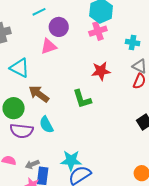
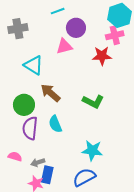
red star: (101, 71) -> (102, 56), moved
green L-shape: (82, 99) -> (93, 102), turned -50
purple semicircle: (22, 131) -> (30, 128), turned 85
cyan star: (71, 161) -> (92, 151), moved

